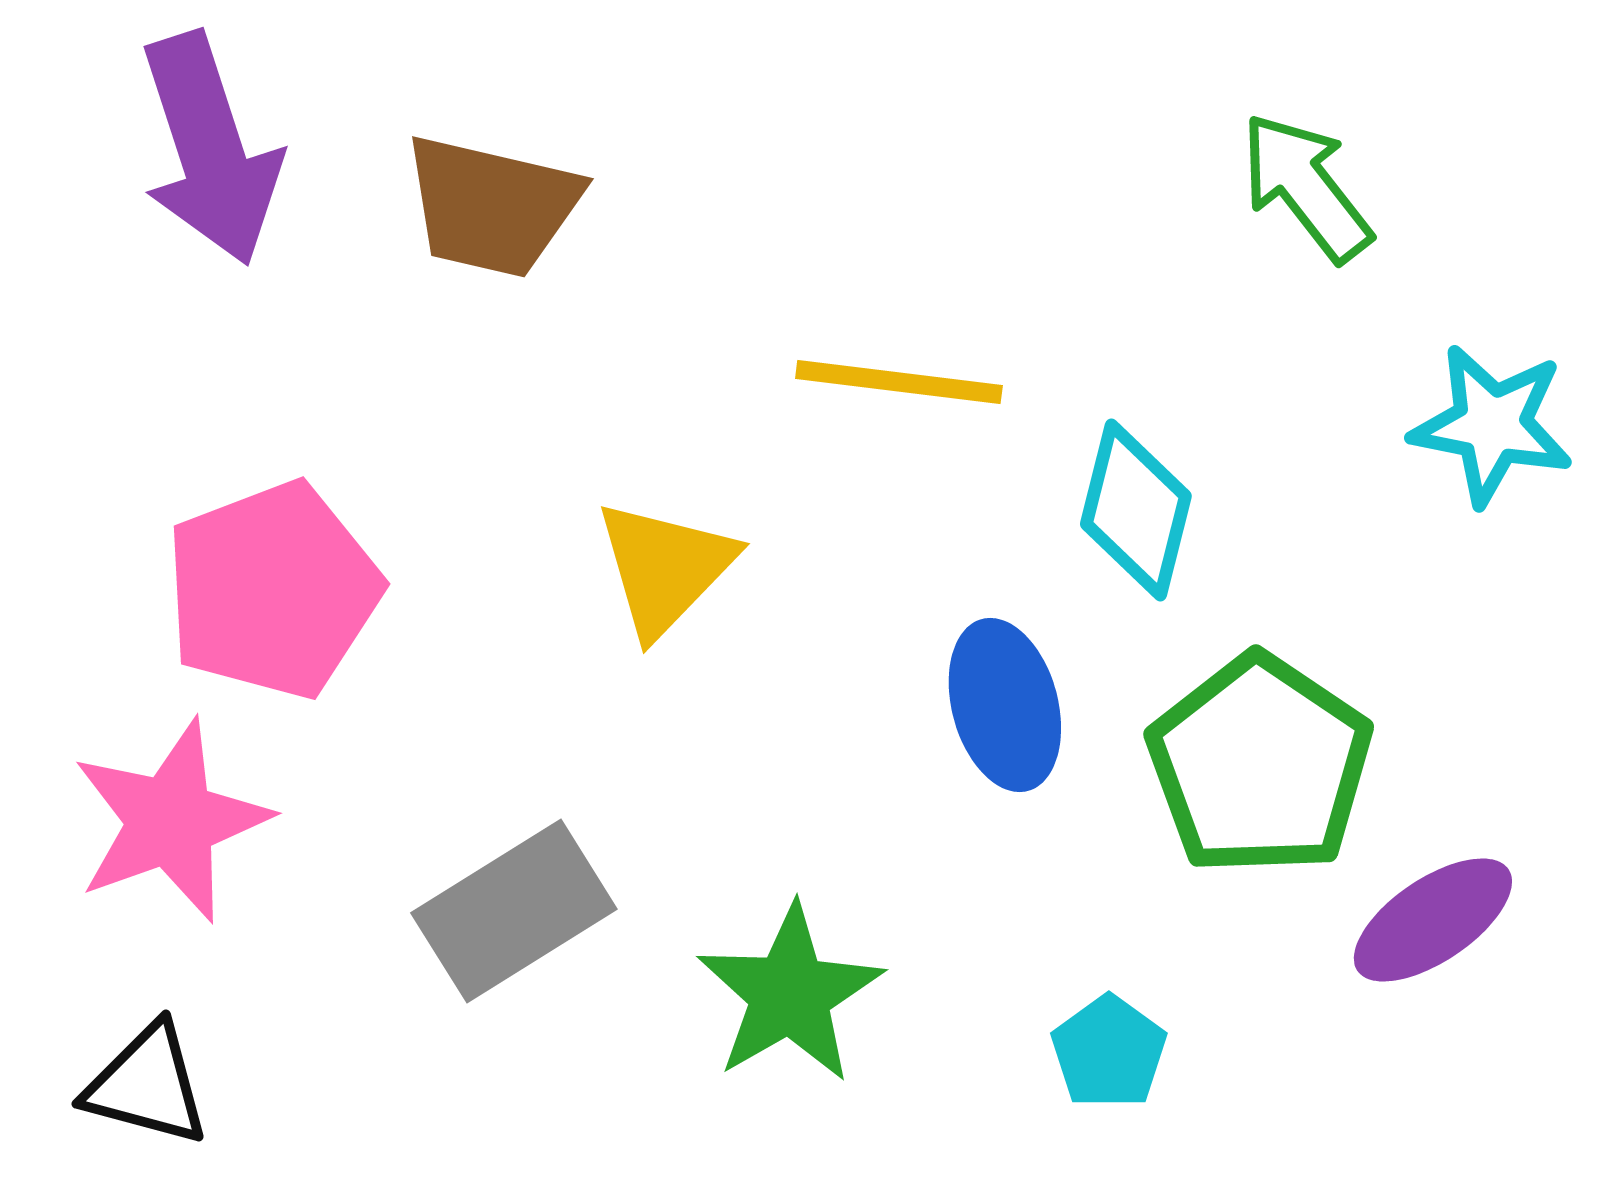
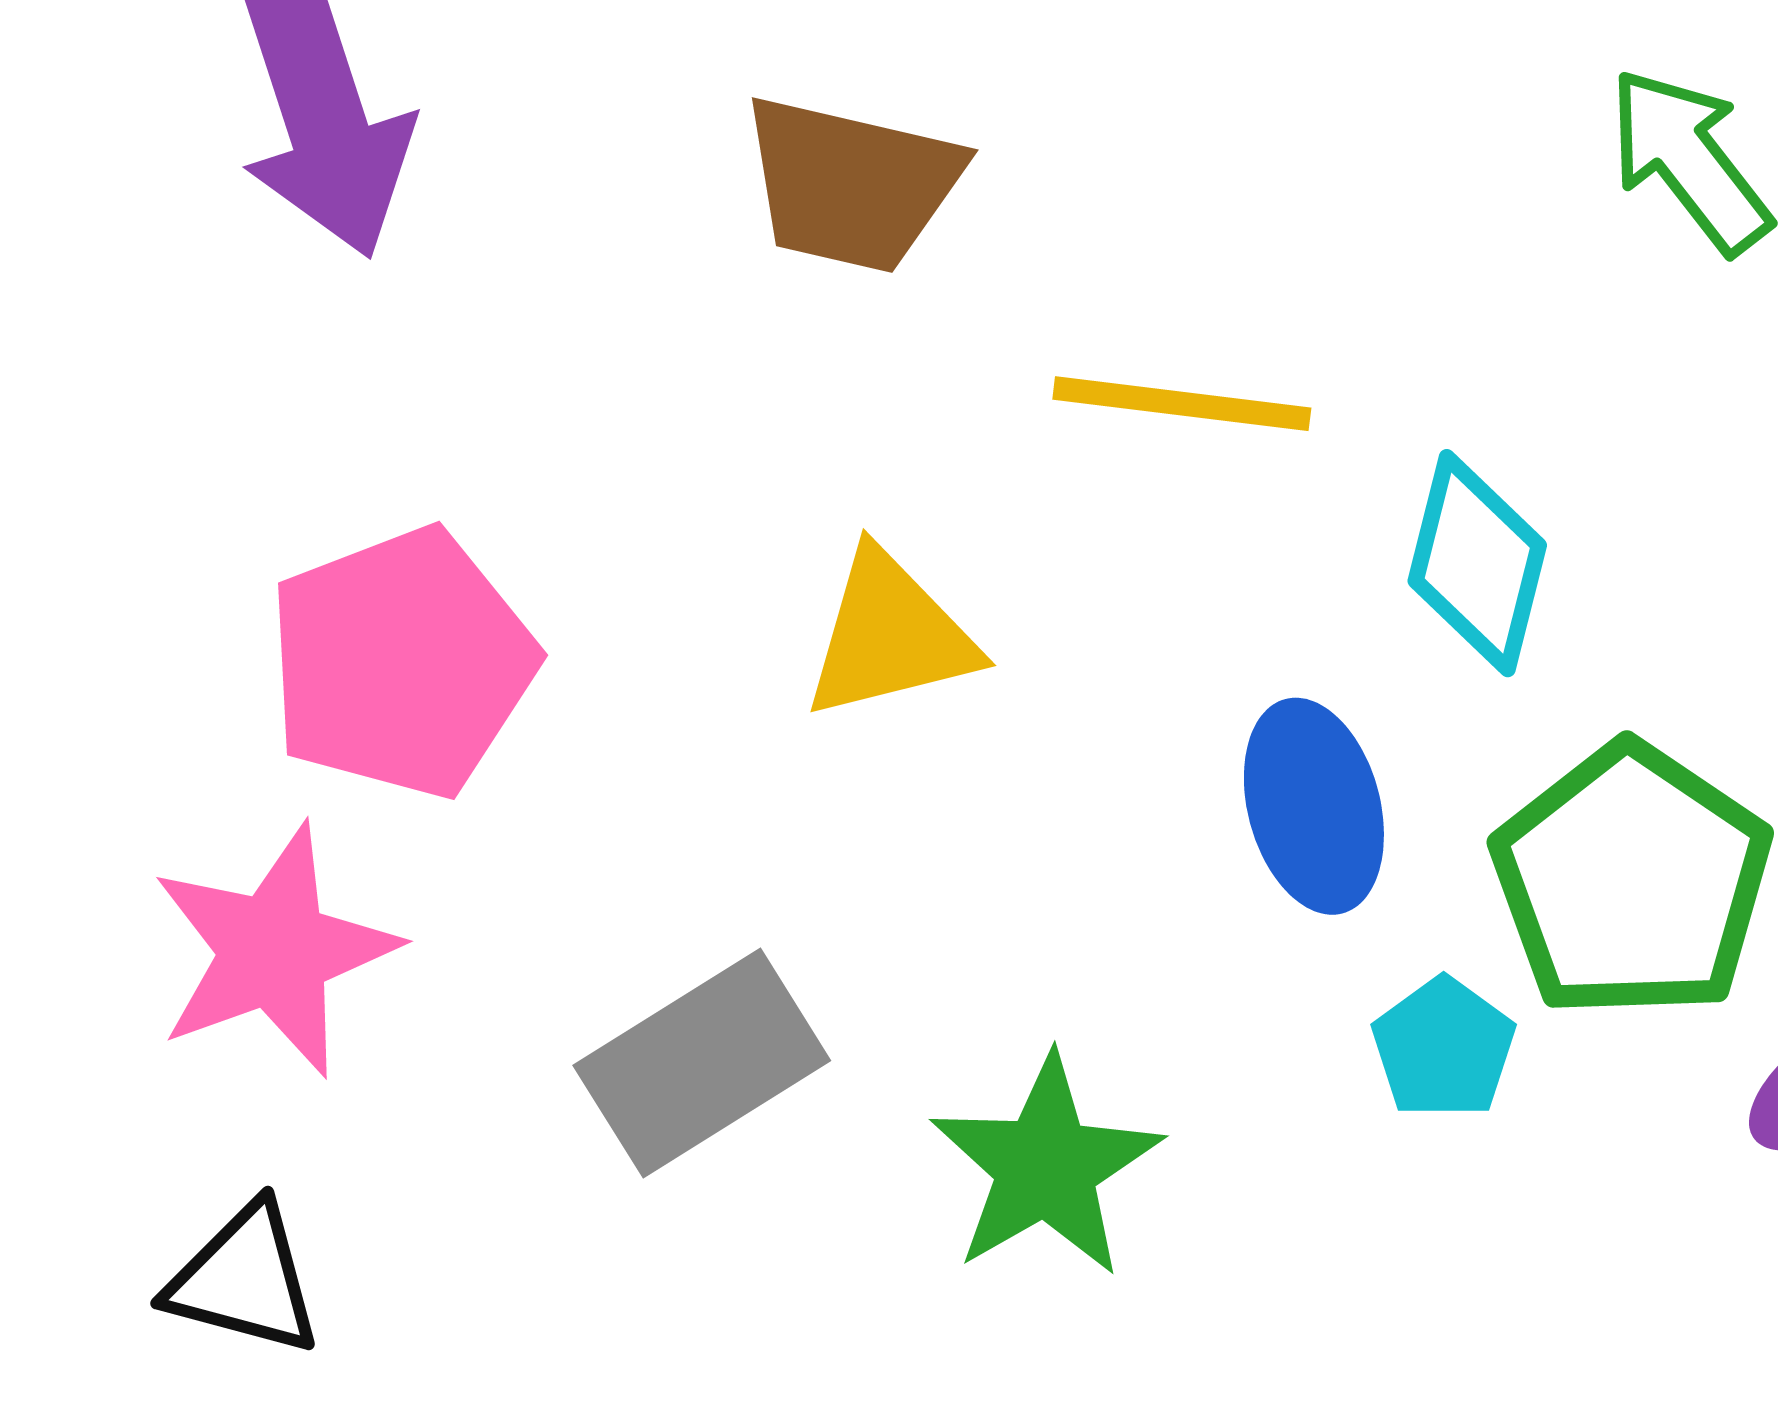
brown trapezoid: (492, 206) -> (851, 184), moved
yellow triangle: (665, 568) -> (890, 635), turned 32
cyan pentagon: (1109, 1052) -> (1444, 1048), moved

